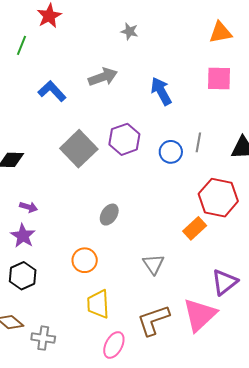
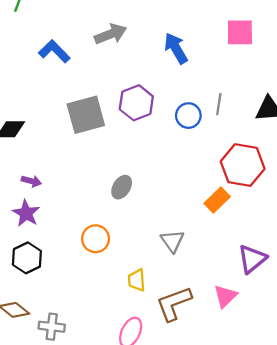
gray square: (79, 149) -> (86, 115), turned 30
yellow trapezoid: (98, 304) -> (137, 280), moved, size x0.7
pink triangle: (200, 315) -> (225, 296), size x0.6

